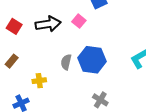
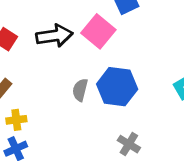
pink square: (79, 21) -> (98, 31), size x1.6
yellow cross: (39, 81) -> (16, 120), moved

